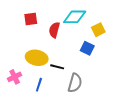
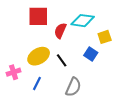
red square: (31, 19) -> (38, 16), size x1.5
yellow ellipse: (37, 58) -> (39, 56), turned -50
black line: (57, 67) -> (62, 60), moved, turned 32

